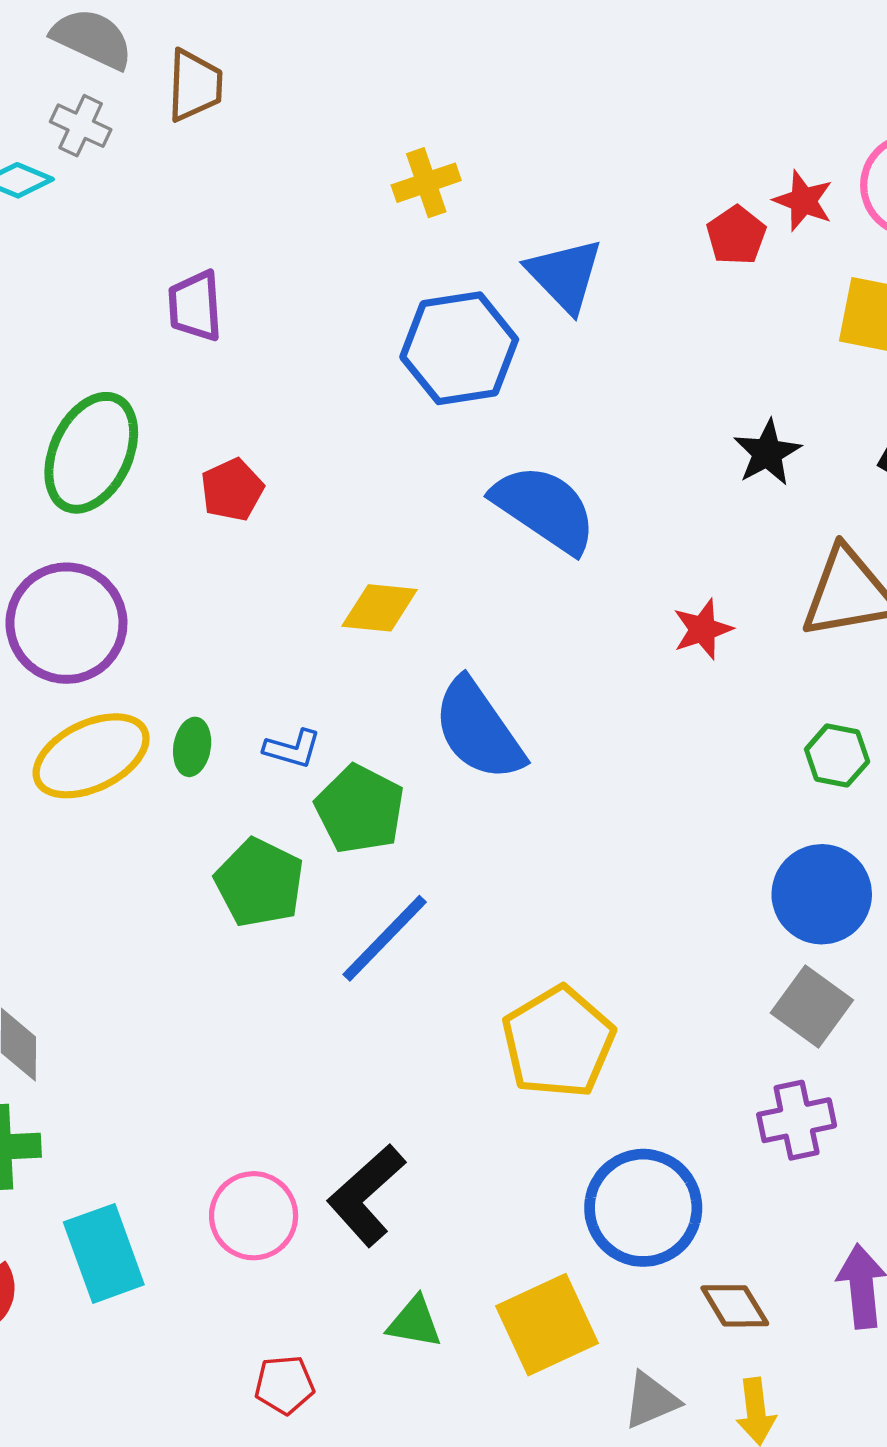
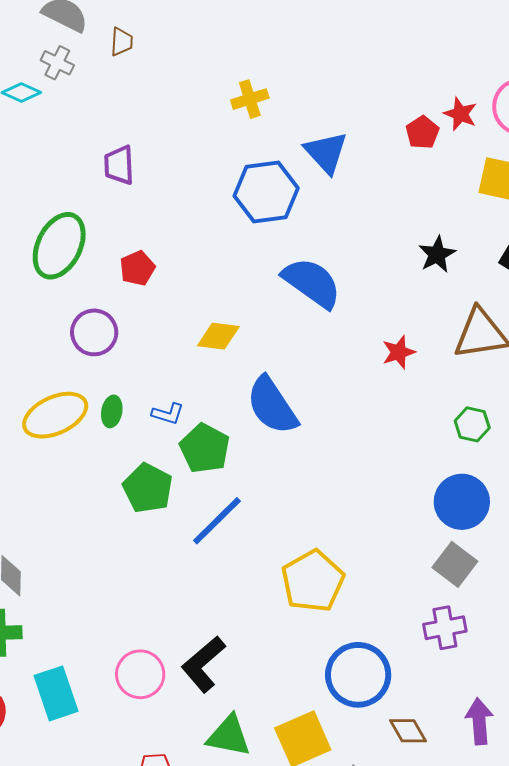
brown trapezoid: (195, 85) -> (122, 42), size x0.7
purple circle: (66, 623) -> (94, 332), moved, size x0.7
green triangle: (414, 1322) -> (229, 736), size x1.4

